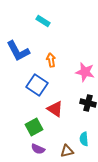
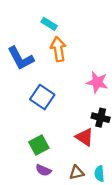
orange arrow: (51, 60) -> (58, 49), moved, size x1.5
red triangle: (55, 109) -> (85, 137), moved
cyan semicircle: (84, 139) -> (99, 174), moved

